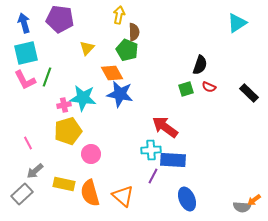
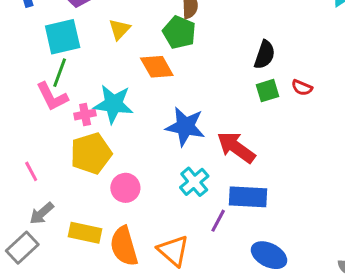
cyan square: (26, 53) -> (63, 37), moved
black semicircle: (200, 65) -> (265, 55), moved
pink L-shape: (25, 80) -> (52, 97), moved
blue star: (120, 94) -> (185, 126), moved
cyan cross: (151, 150) -> (194, 182), moved, turned -36
blue ellipse: (187, 199) -> (269, 255), turned -40

